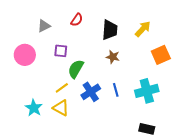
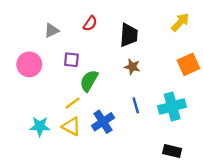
yellow arrow: (143, 29) -> (180, 22), moved
blue cross: (91, 92) -> (103, 122), moved
cyan star: (34, 108) -> (40, 126), turned -30

